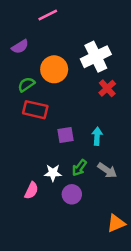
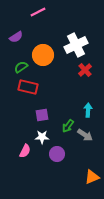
purple square: (66, 135) -> (42, 115), moved
cyan arrow: (97, 136) -> (88, 110), moved
green arrow: (79, 168) -> (68, 126), moved

